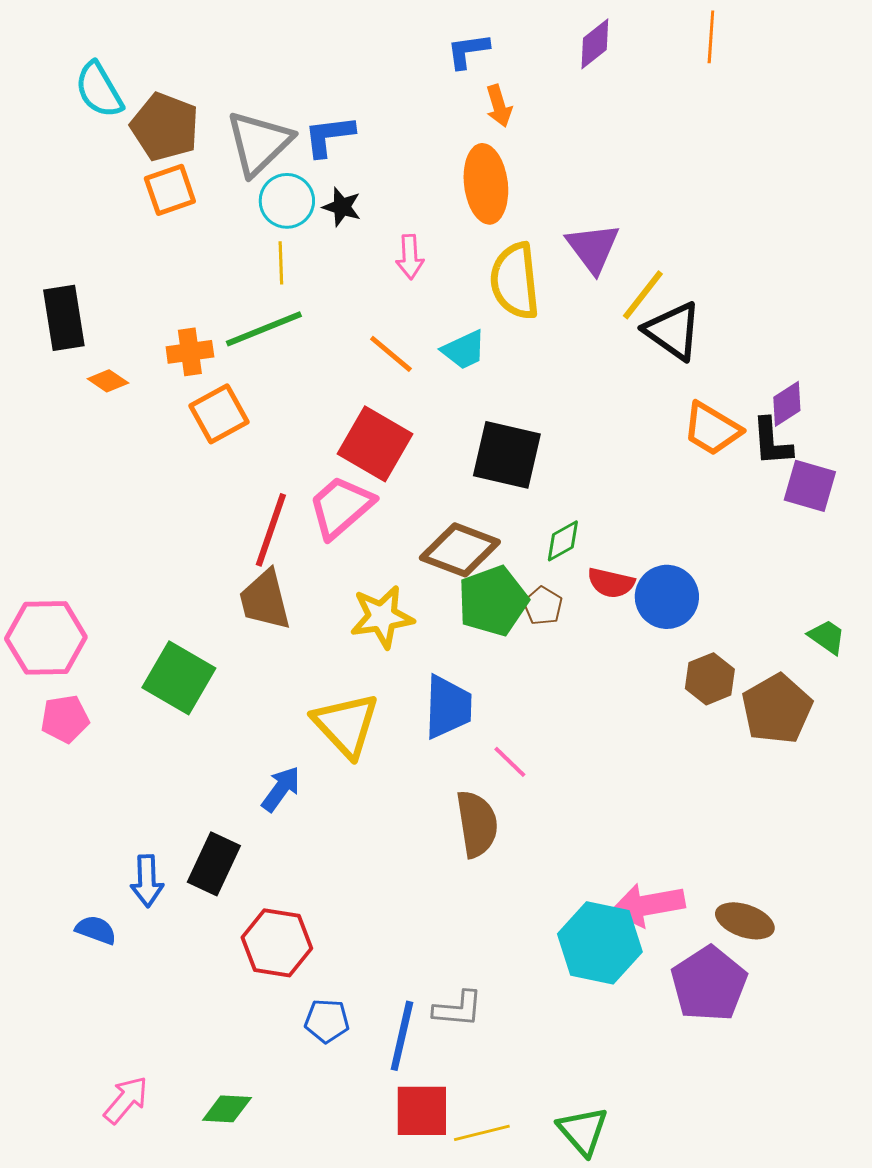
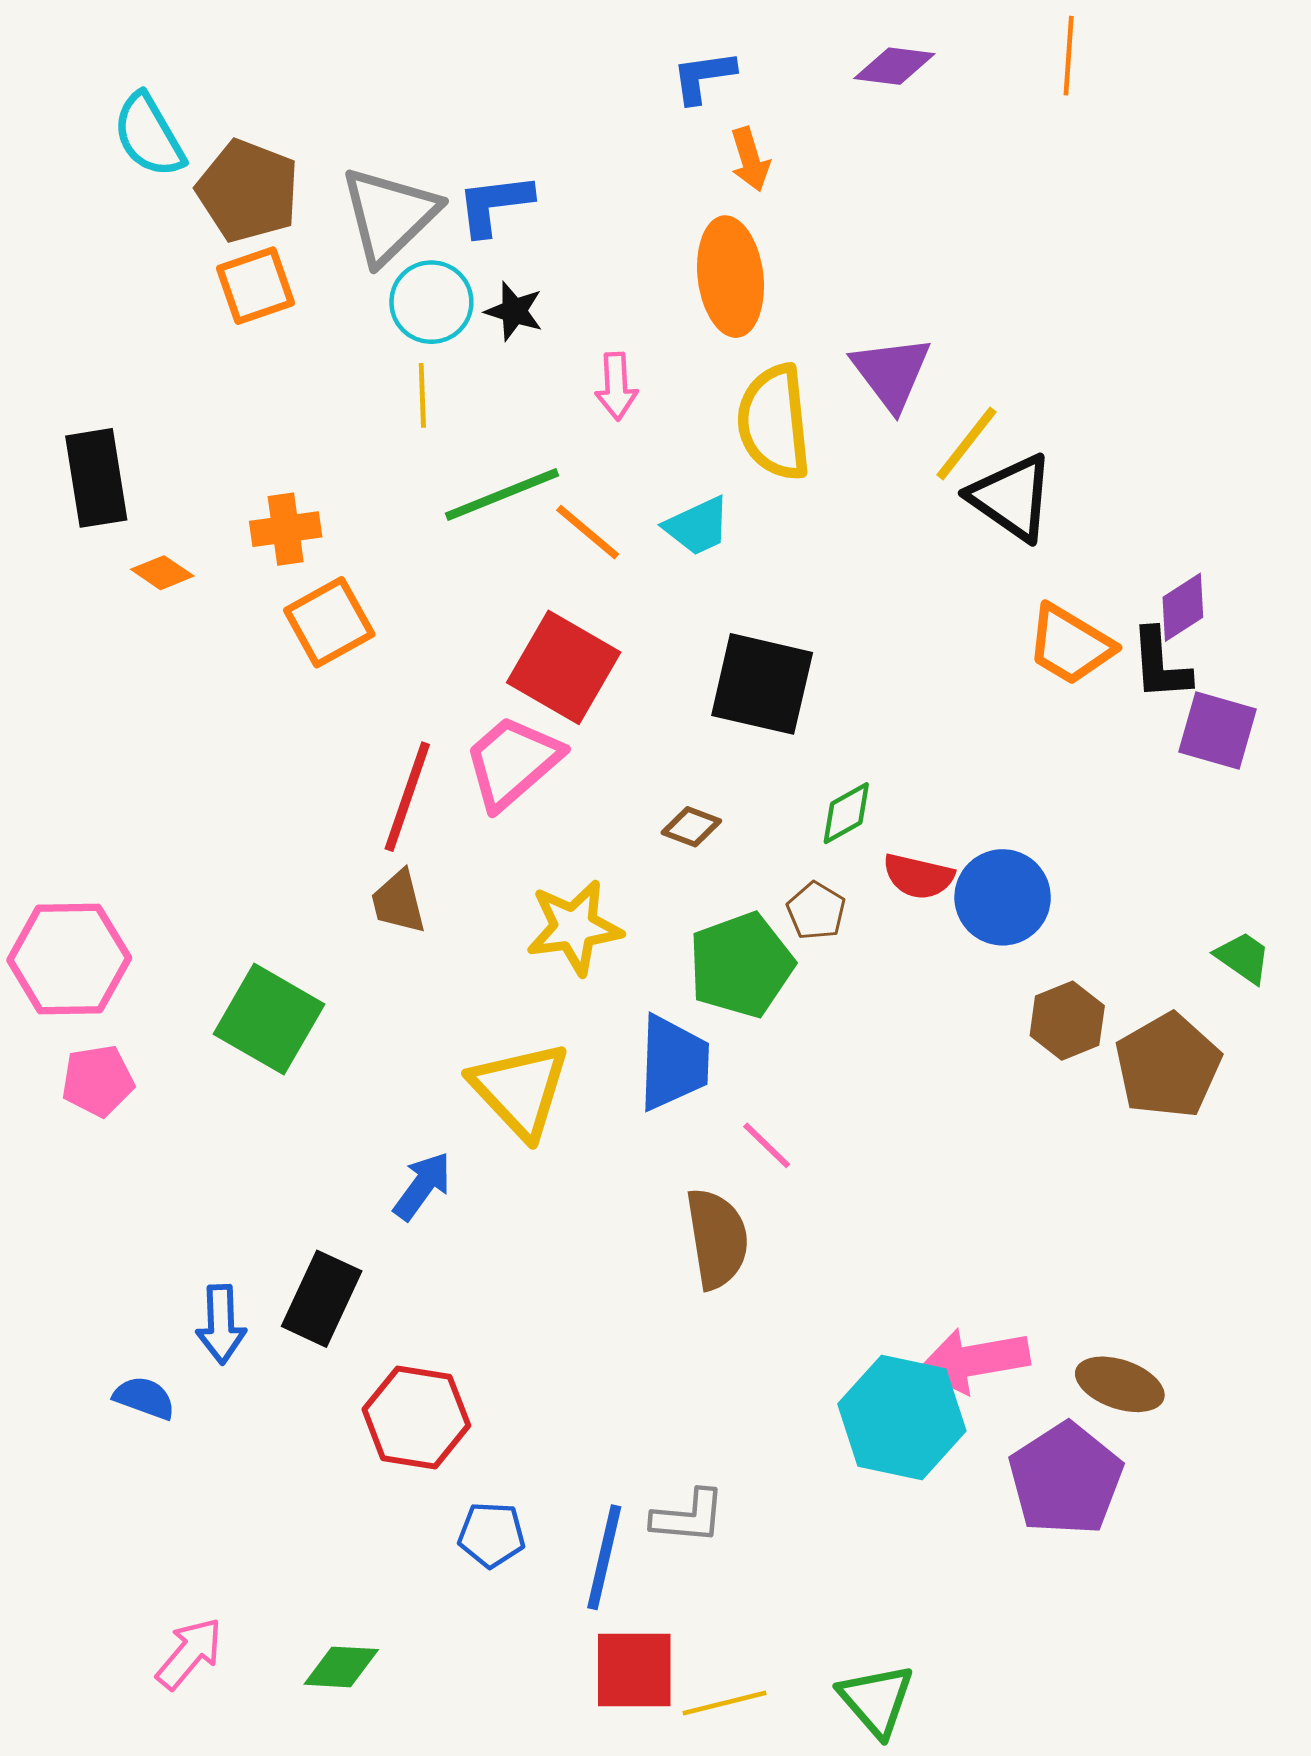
purple diamond: (595, 44) -> (894, 66), turned 46
green line: (264, 329) -> (502, 495), moved
brown diamond: (460, 550) -> (691, 827), size x0.5
brown trapezoid: (265, 600) -> (398, 902), size x0.7
green pentagon: (493, 601) -> (741, 965), moved

